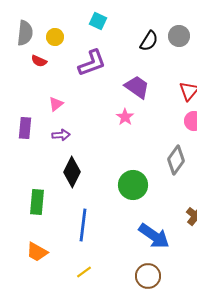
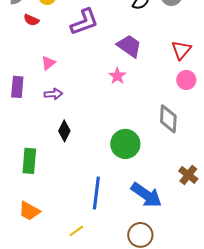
gray diamond: (176, 160) -> (168, 119), turned -32
black diamond: (72, 172) -> (64, 131), size x0.7
blue line: (83, 225) -> (96, 193), moved

